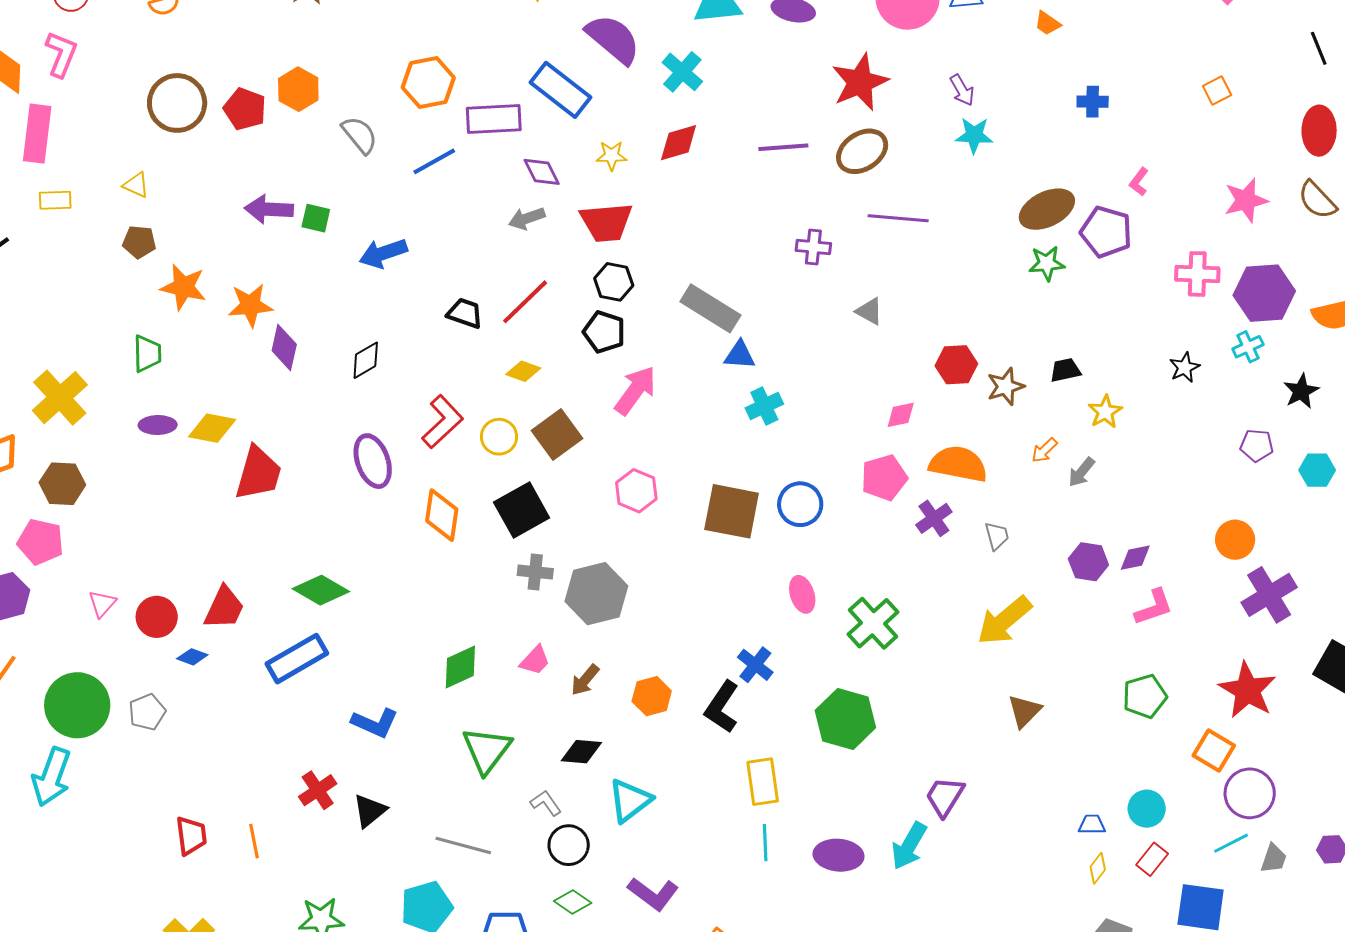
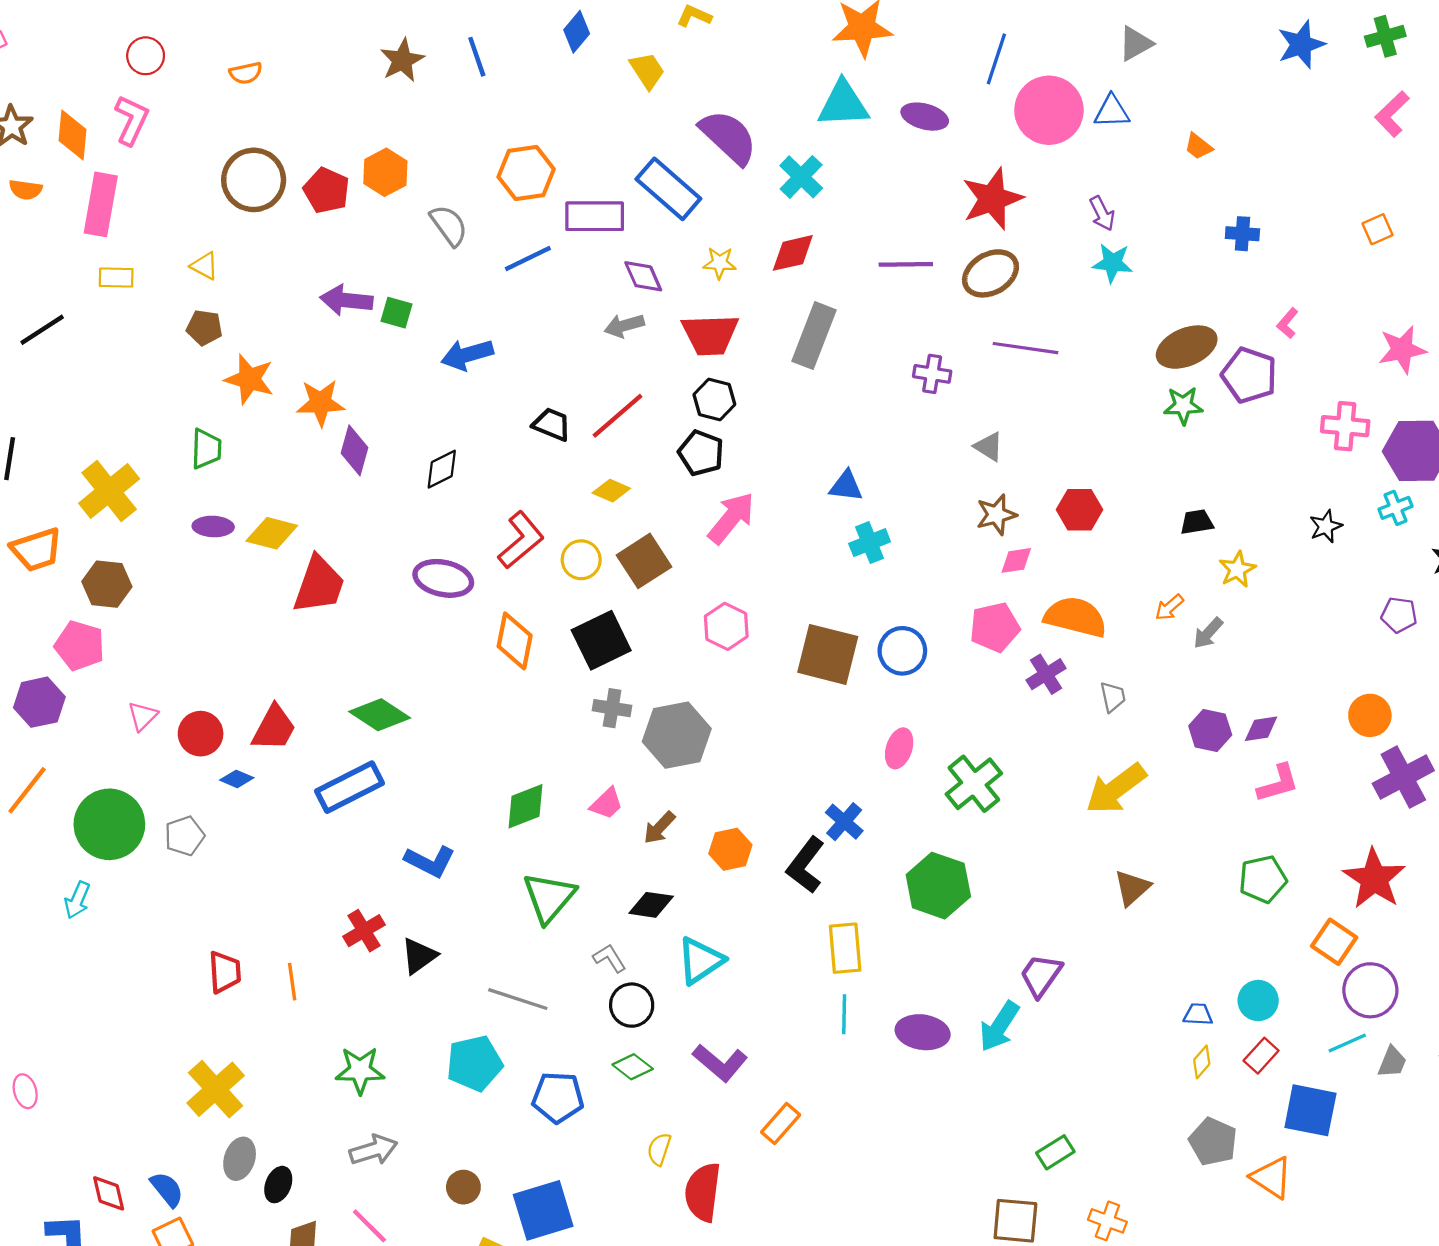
gray rectangle: (710, 308) -> (814, 336), moved, turned 76
brown star: (1006, 386) -> (996, 515), moved
purple ellipse: (373, 461) -> (443, 578), turned -62
pink ellipse: (802, 594) -> (899, 748), turned 33
cyan arrow: (51, 777) -> (77, 900), size x0.6

